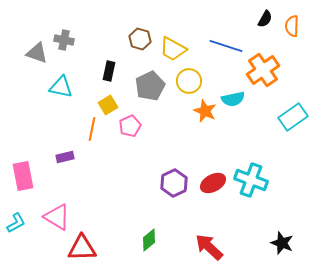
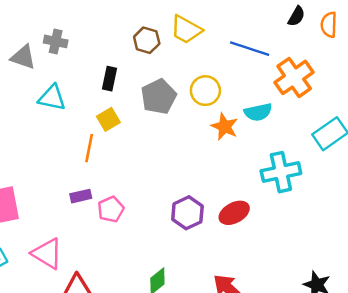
yellow trapezoid: (173, 49) -> (186, 29), moved
pink pentagon: (130, 126) -> (111, 209), moved
purple rectangle: (65, 157) -> (81, 196), moved
cyan cross: (251, 180) -> (281, 172), moved, turned -32

